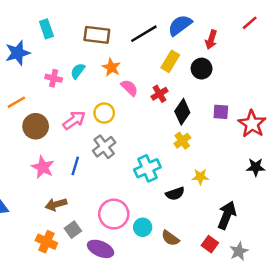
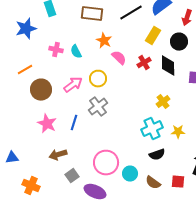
cyan semicircle: (78, 71) -> (76, 52), moved, turned -64
black diamond: (182, 112) -> (168, 66), moved, turned -35
cyan cross: (147, 168) -> (152, 129), moved
black semicircle: (175, 194) -> (157, 155), moved
orange cross: (46, 242) -> (31, 186), moved
red square: (210, 244) -> (178, 182), moved, turned -32

